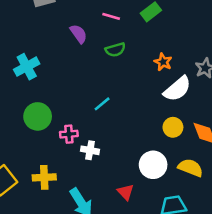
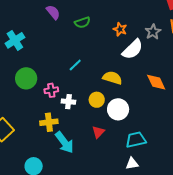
yellow circle: (173, 127) -> (97, 100), moved
yellow semicircle: (190, 168) -> (112, 78), moved
yellow cross: (44, 177) -> (49, 122), moved
red triangle: (126, 192) -> (98, 132), turned 32

